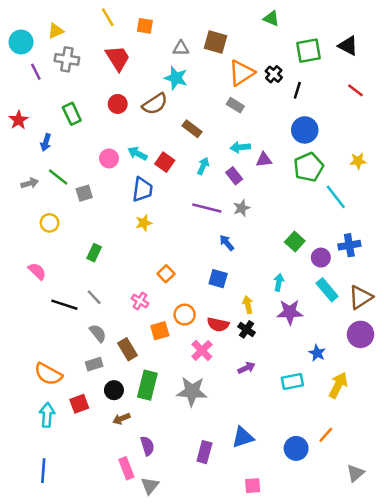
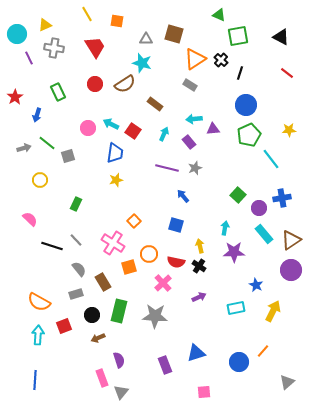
green square: (308, 51) -> (238, 36), moved
pink cross: (140, 301) -> (113, 243), size x1.6
purple rectangle: (204, 452) -> (165, 365), turned -36

